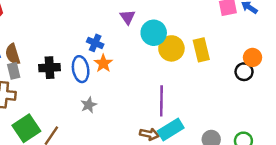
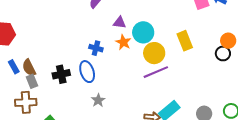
purple triangle: (128, 17) -> (120, 23), turned -40
yellow circle: (171, 48) -> (154, 53), moved
orange star: (103, 63) -> (123, 42), moved
purple line: (161, 101) -> (156, 72), moved, turned 75

